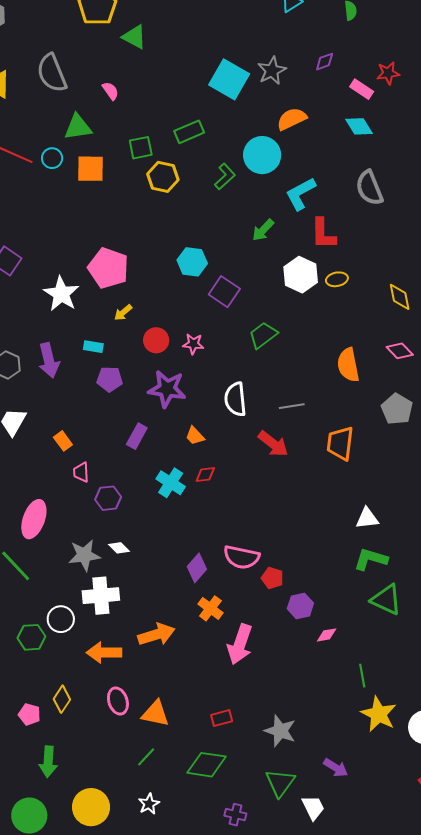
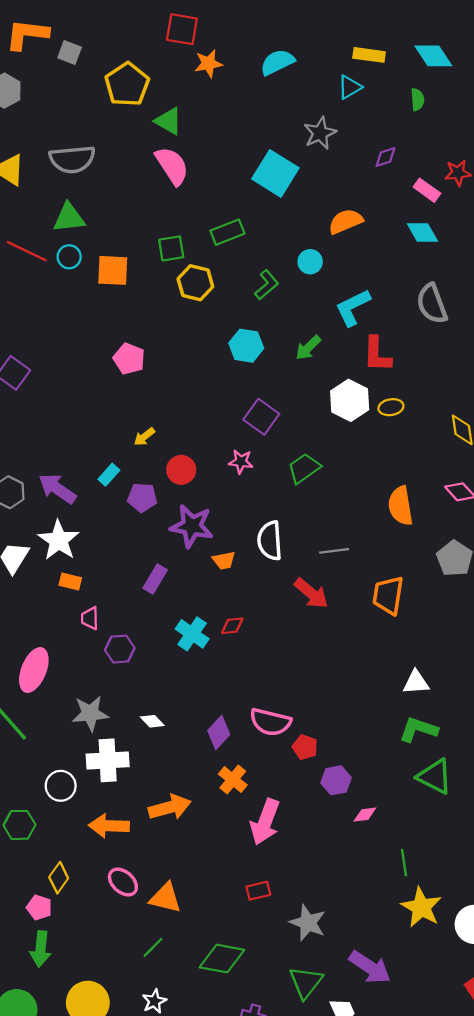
gray star: (272, 71) -> (320, 133), moved
gray semicircle: (52, 73) -> (72, 159), turned -75
pink semicircle: (111, 91) -> (172, 166), moved, size x1.8
green triangle: (78, 127) -> (69, 218), moved
cyan circle: (262, 155) -> (310, 262), size x0.6
cyan hexagon: (192, 262) -> (246, 346), moved
pink pentagon: (108, 268) -> (129, 359), moved, size x0.7
white star: (61, 294) -> (59, 540), moved
pink star: (193, 344) -> (241, 462), moved
cyan rectangle: (93, 347) -> (109, 475), turned -60
purple arrow: (49, 360) -> (57, 489), turned 136
purple pentagon: (110, 379) -> (142, 498), moved
orange trapezoid: (195, 436) -> (224, 560), moved, turned -60
orange rectangle: (63, 441) -> (70, 582), turned -42
white diamond: (119, 548) -> (152, 721), moved
green hexagon: (31, 637) -> (19, 825), moved
pink ellipse: (118, 701) -> (123, 882), turned -32
pink pentagon: (29, 714) -> (39, 908), moved
red rectangle: (222, 718) -> (258, 891), moved
purple arrow: (336, 768) -> (370, 967), size x1.5

